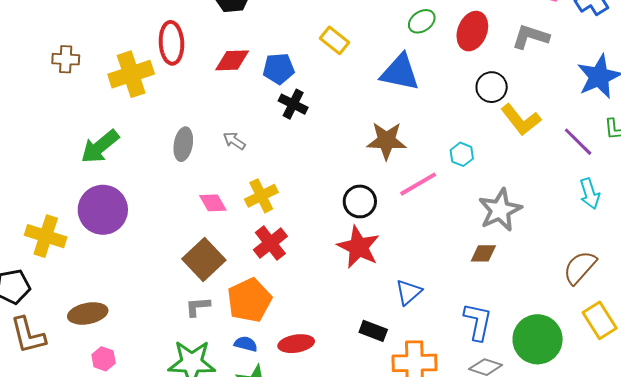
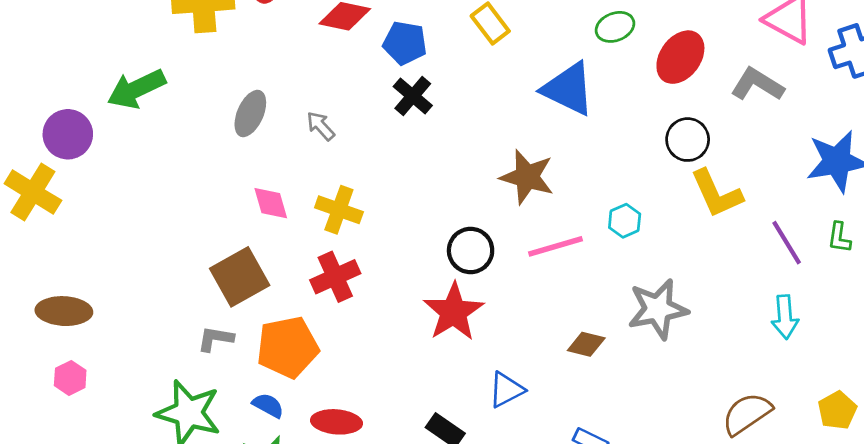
yellow cross: (261, 196) -> (339, 210), turned 32
purple circle: (103, 210) -> (68, 134), moved, size x0.7
brown diamond: (483, 253) -> (586, 344), moved

